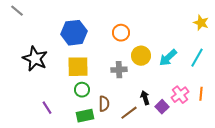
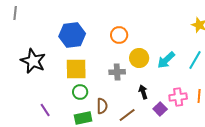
gray line: (17, 11) -> (15, 13), turned 56
pink cross: (180, 95) -> (178, 97), turned 30
black arrow: (145, 98) -> (143, 92), moved

